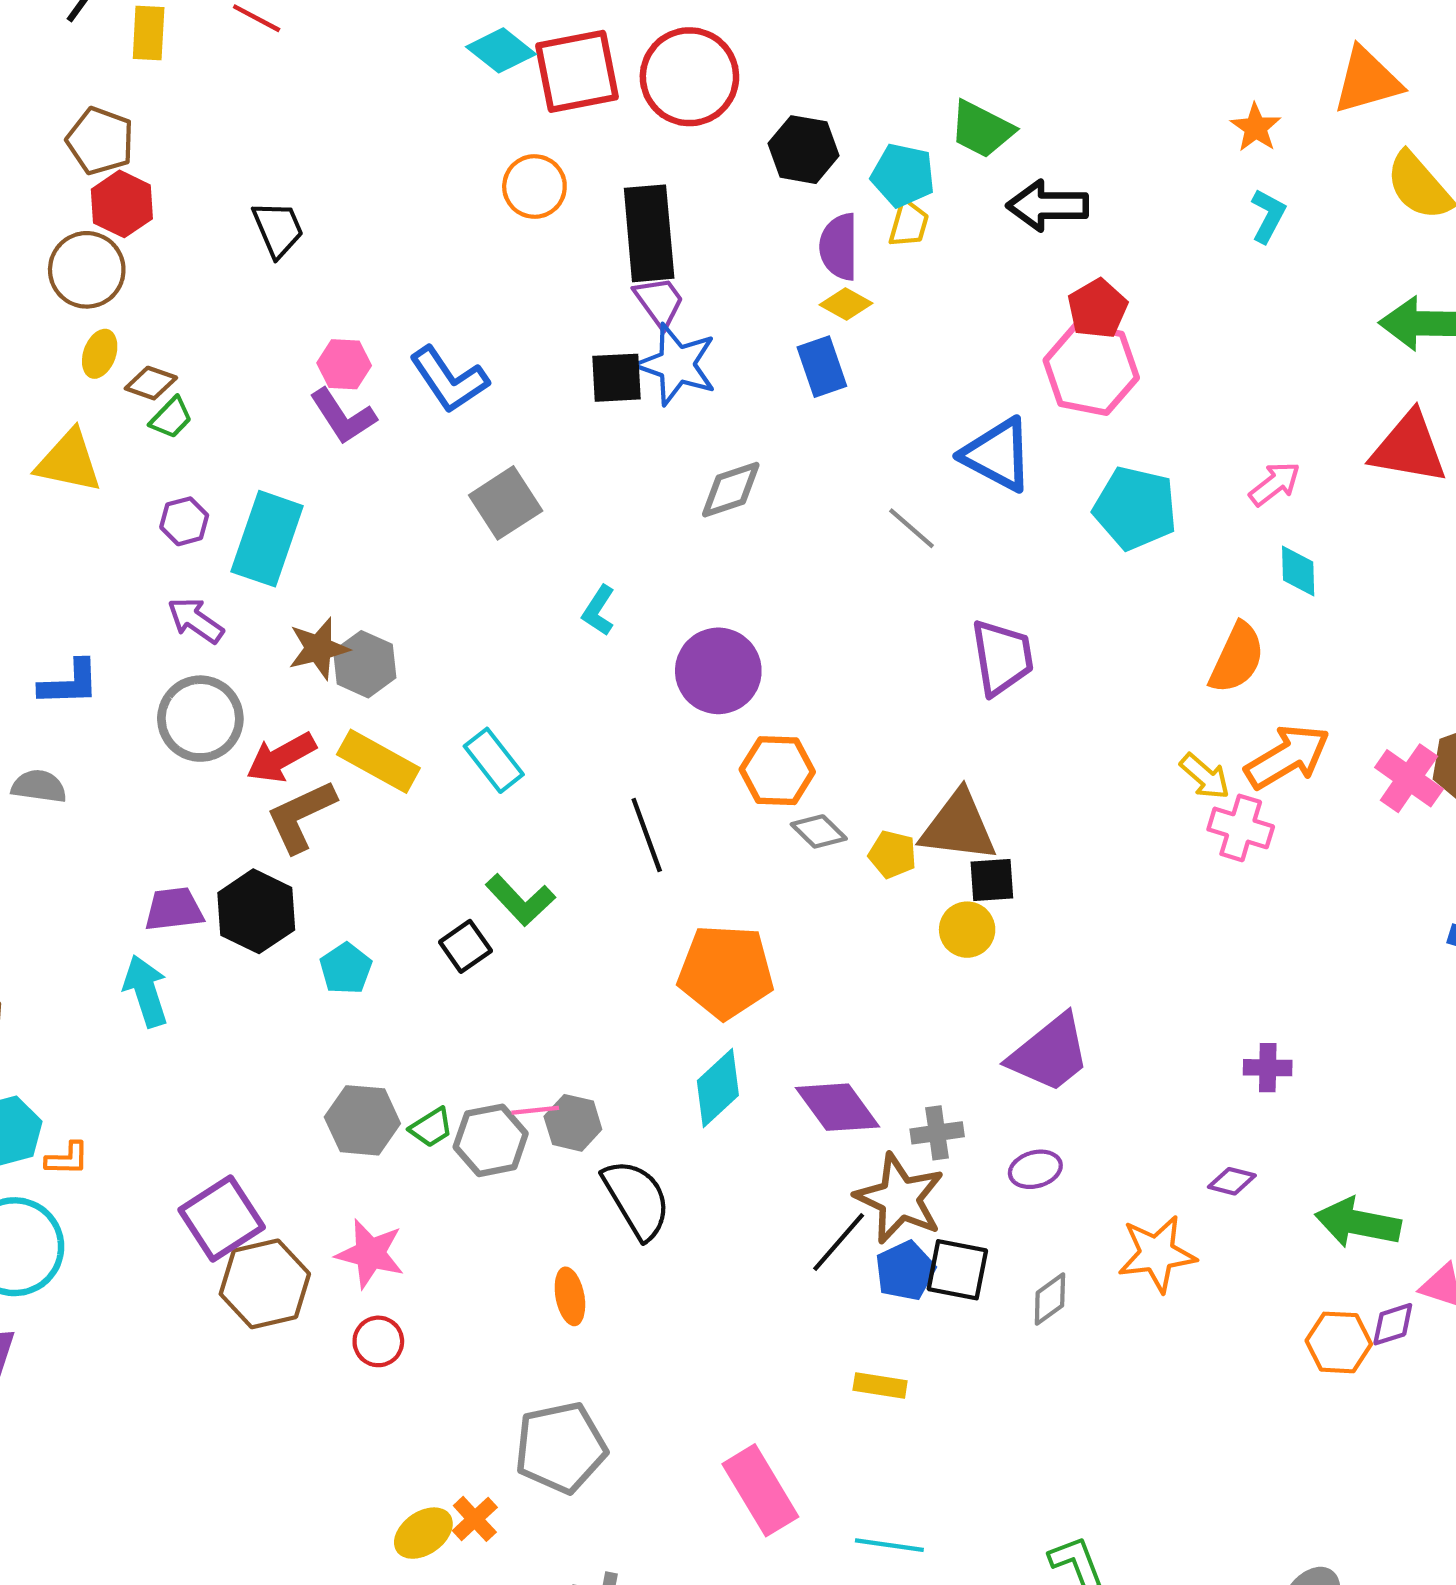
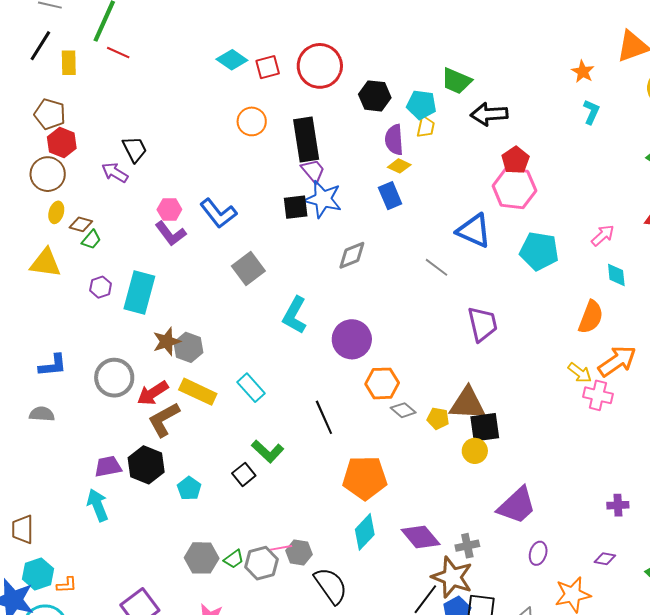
red square: (577, 71) -> (268, 67), size x0.6
cyan L-shape: (599, 610) -> (295, 315), size x1.6
purple arrow: (195, 620) -> (115, 173), moved
black square: (992, 880) -> (485, 427), size x1.4
purple ellipse: (1035, 1169) -> (538, 553), moved, turned -55

